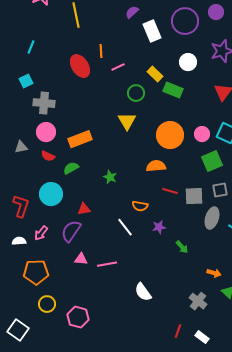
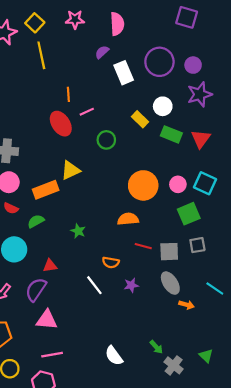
purple circle: (216, 12) -> (193, 65), moved
red ellipse: (80, 66) -> (61, 124), moved
yellow rectangle: (155, 74) -> (140, 119), moved
green rectangle: (173, 90) -> (171, 134), moved
yellow triangle: (127, 121) -> (71, 170), moved, turned 36
gray ellipse: (212, 218) -> (170, 283), moved, turned -50
green arrow: (182, 247) -> (156, 347), moved
pink triangle: (81, 259) -> (47, 320), size x1.5
pink line: (107, 264) -> (52, 355), moved
orange arrow: (214, 273) -> (187, 305), moved

